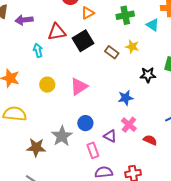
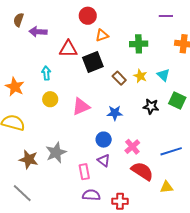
cyan triangle: (153, 25) -> (163, 75), moved
cyan arrow: (38, 50) -> (46, 73), moved
blue star: (126, 98) -> (115, 113), moved
blue circle: (85, 123) -> (104, 140), moved
pink cross: (129, 125) -> (132, 147), moved
red semicircle: (150, 140) -> (142, 171), size x1.6

